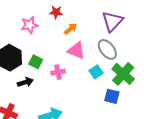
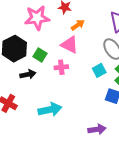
pink star: (29, 25) -> (37, 18), size x1.4
pink triangle: (76, 51) -> (70, 45), moved

